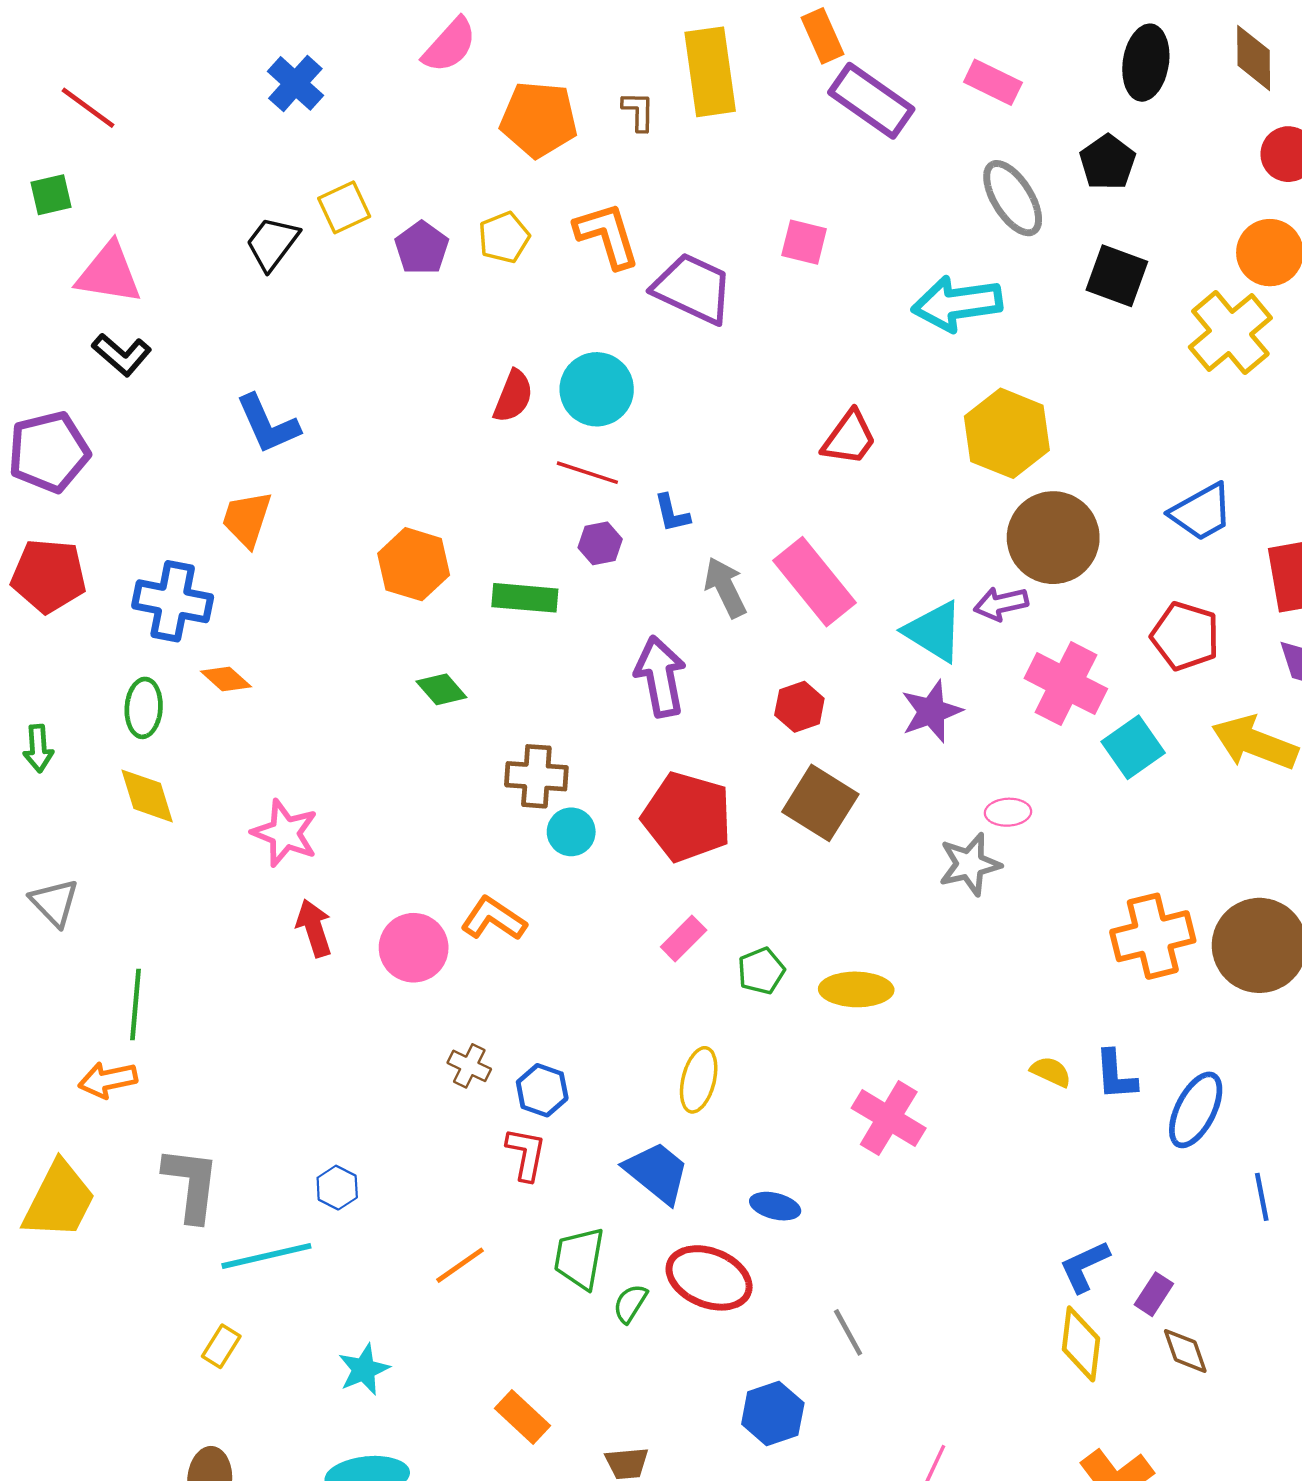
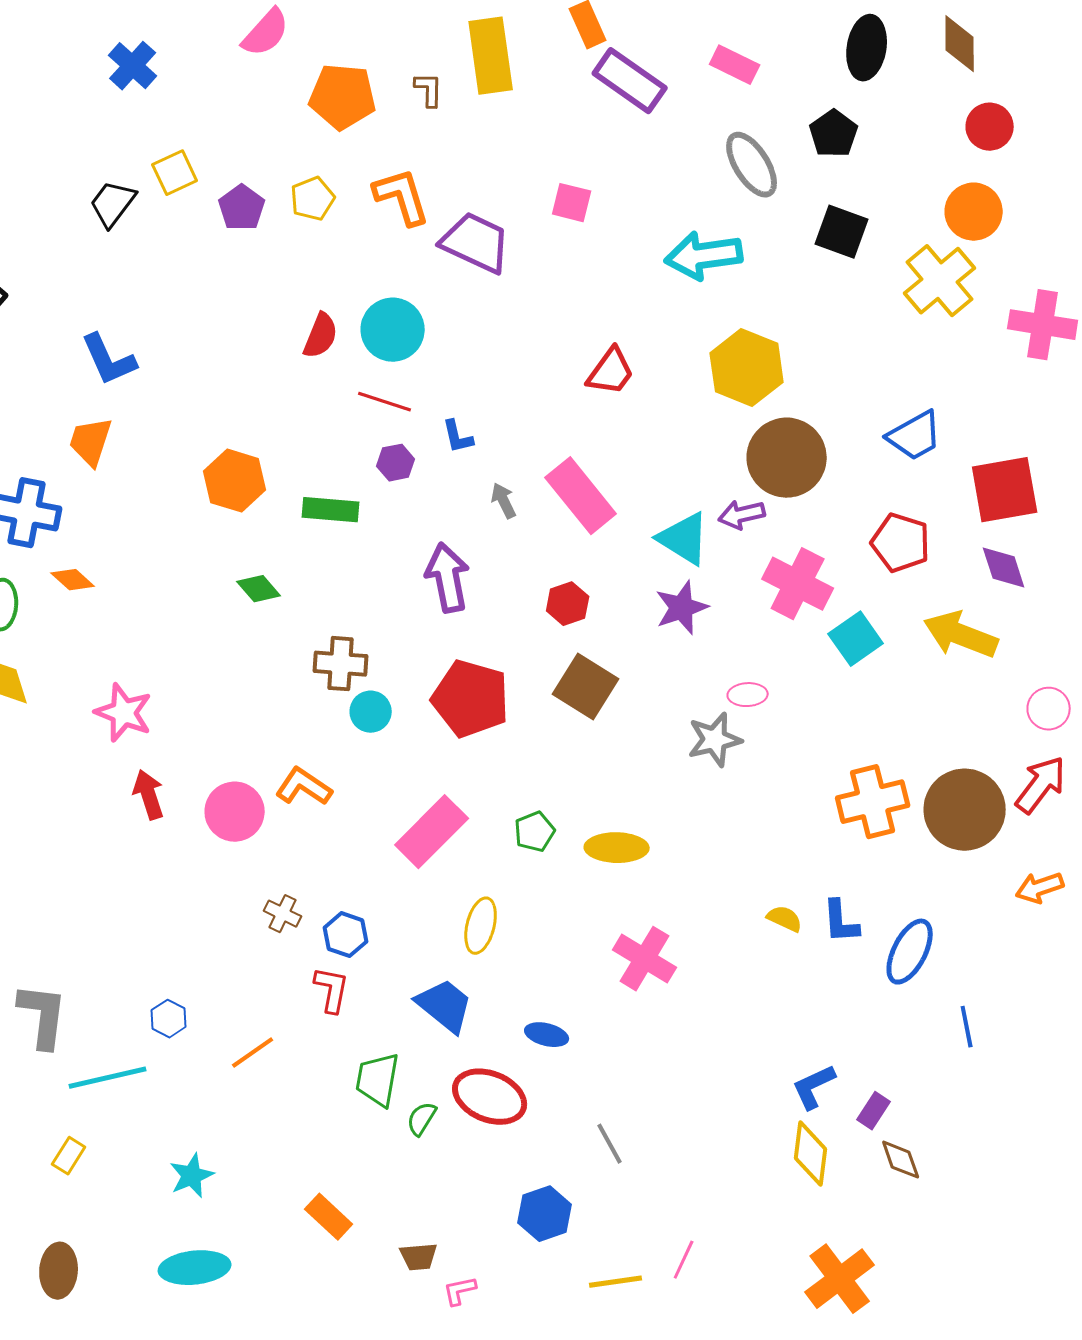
gray arrow: (725, 587) -> (504, 501), size x0.7
pink rectangle: (684, 938) -> (432, 832), moved, size x1.8
orange line: (460, 1265) -> (253, 1053), moved

